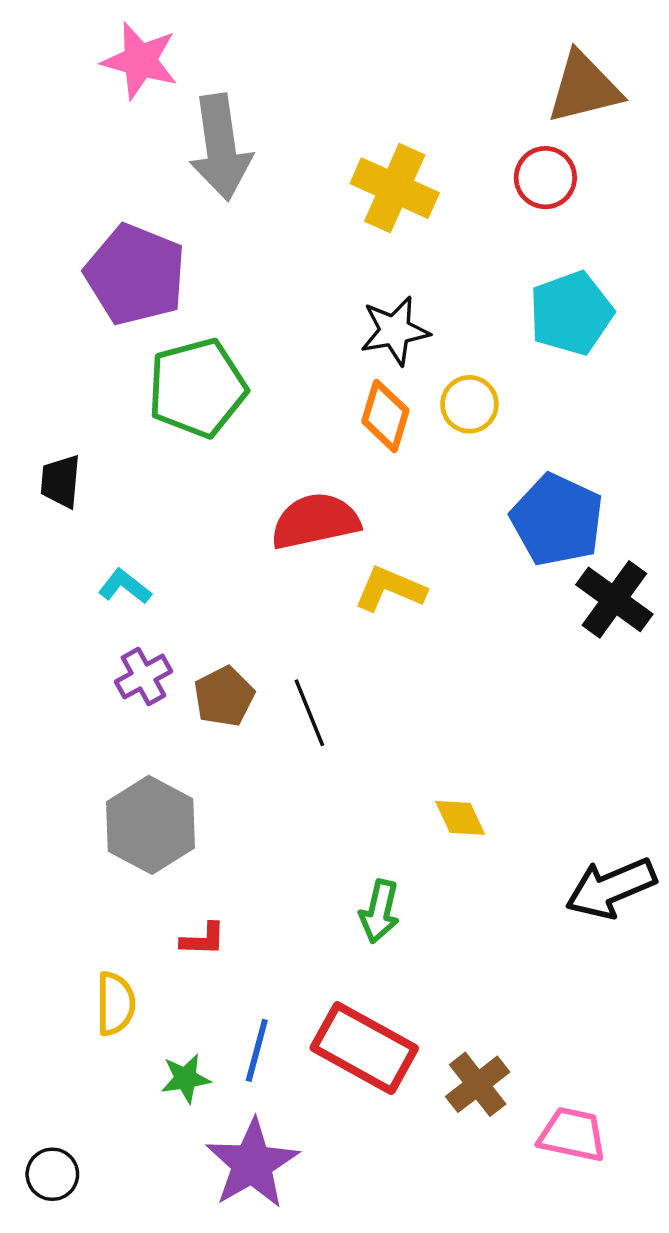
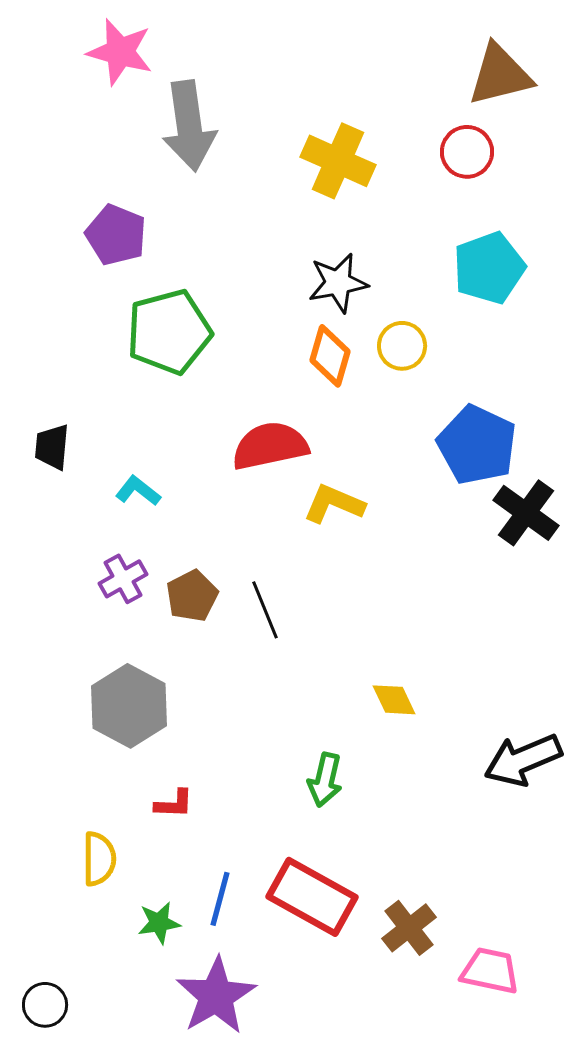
purple pentagon: (135, 275) -> (116, 235), size x0.7
black trapezoid: (61, 481) -> (52, 447), moved
cyan L-shape: (125, 587) -> (138, 491), moved

